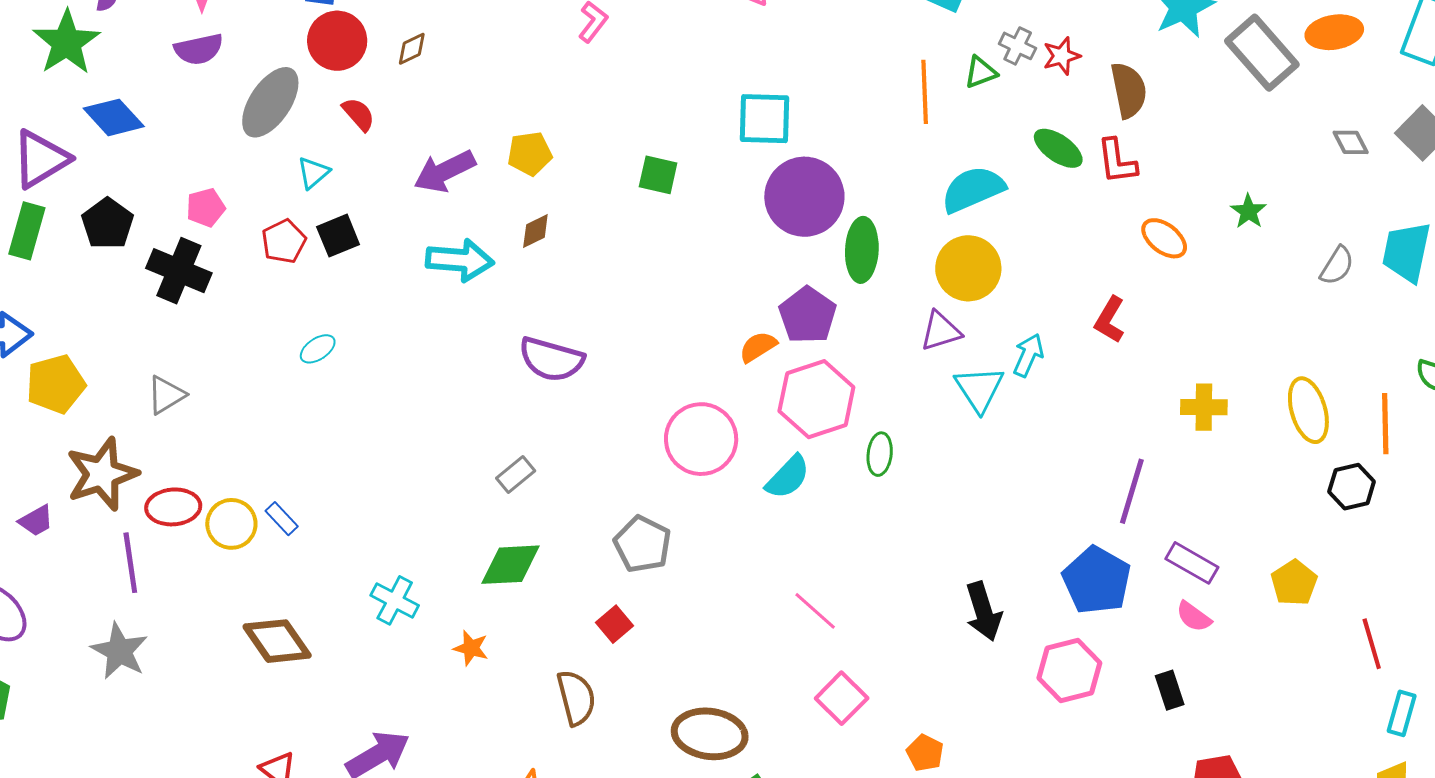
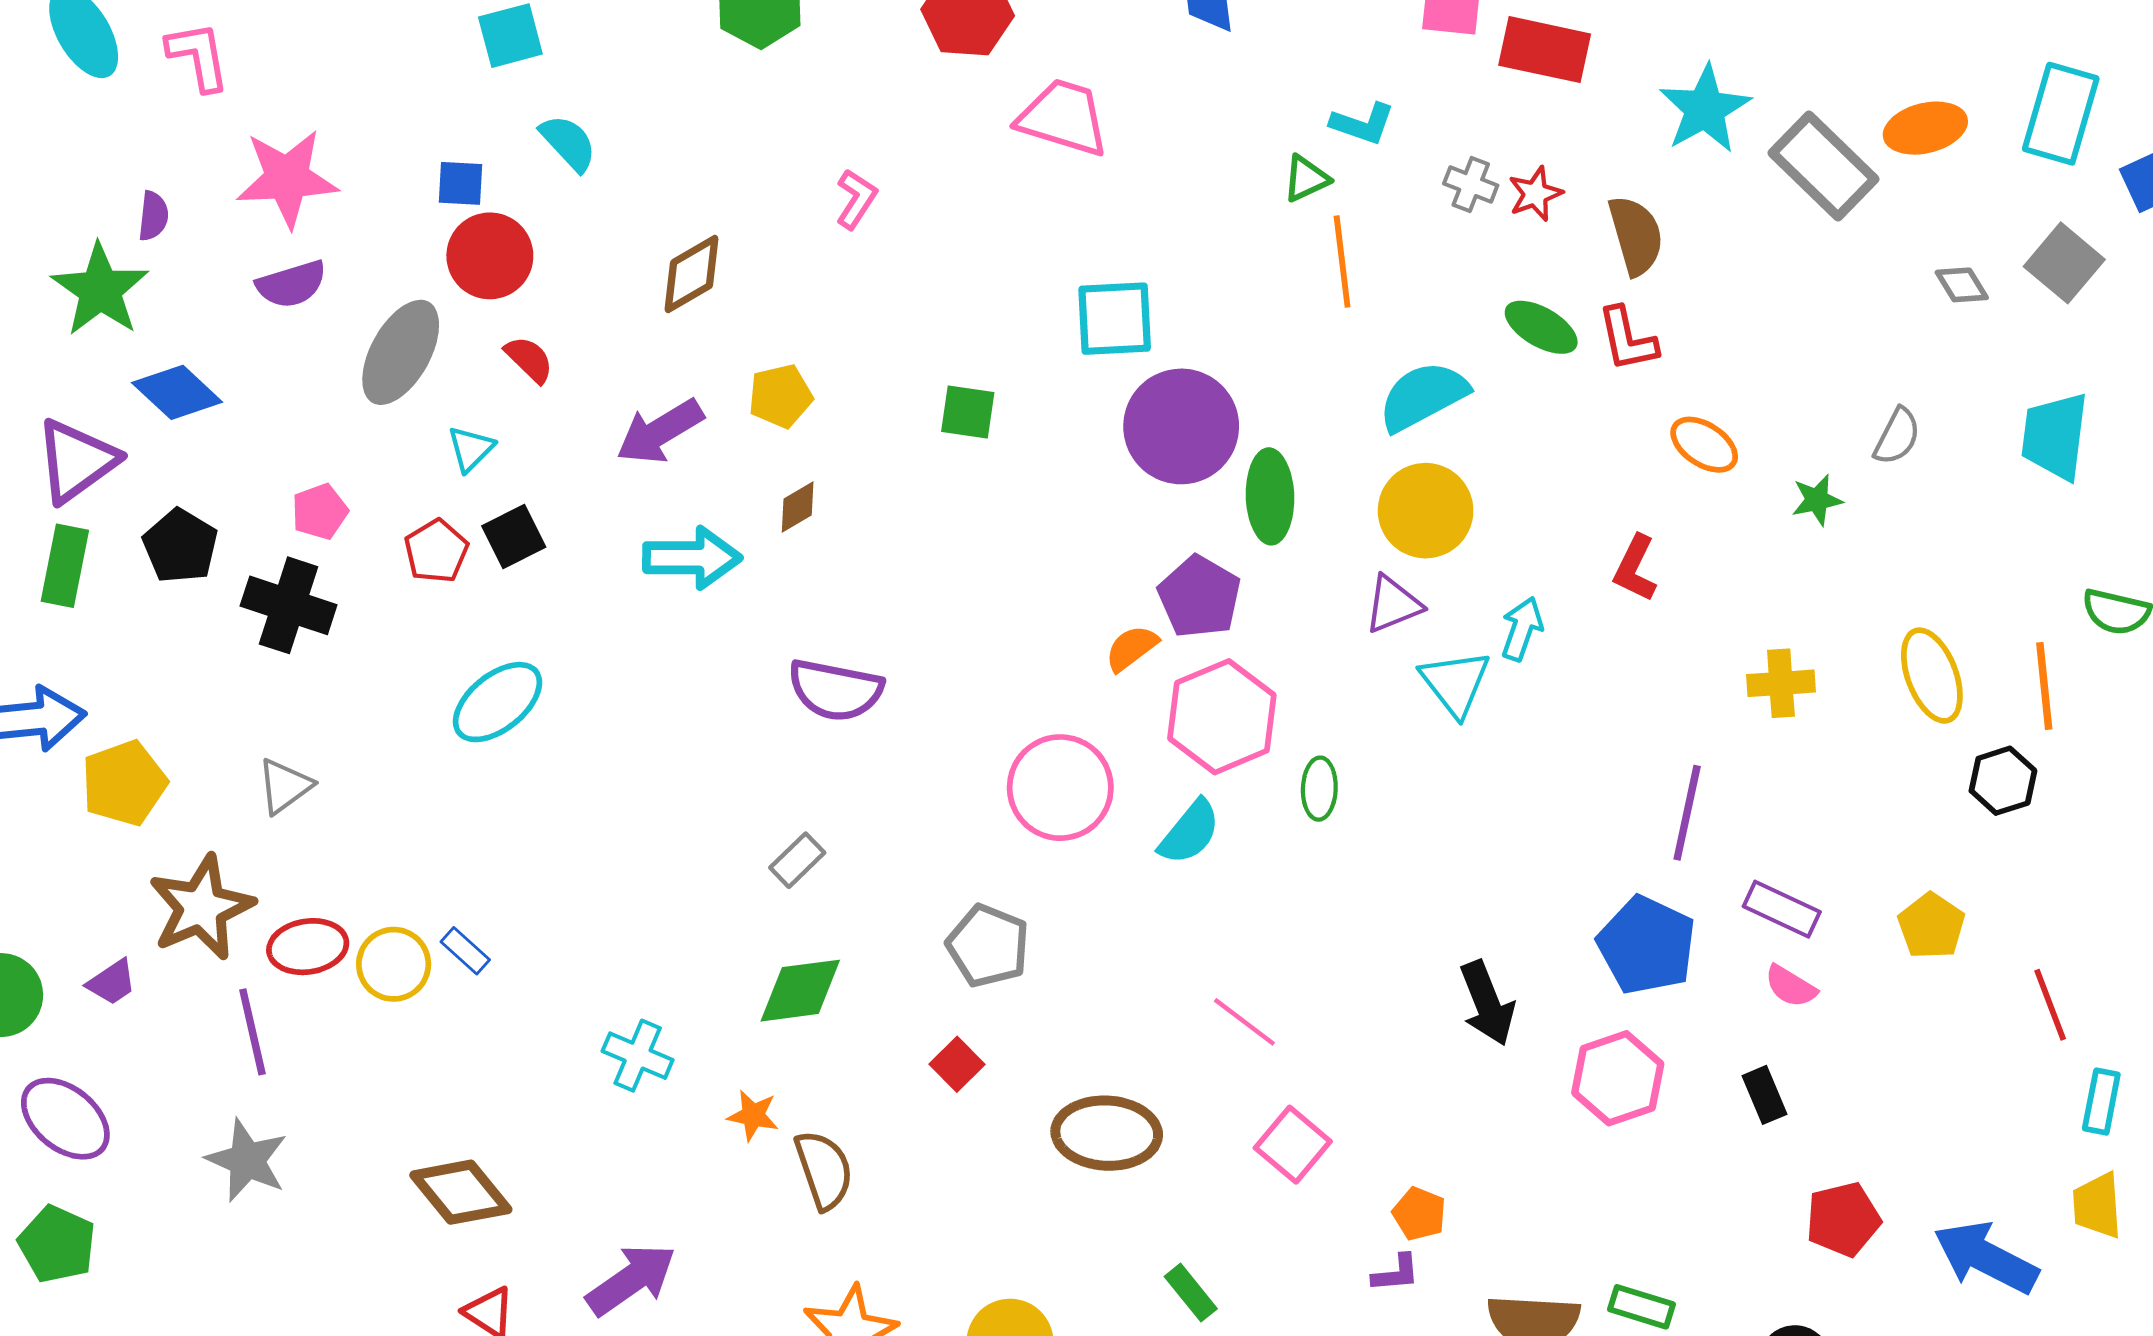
brown diamond: (412, 49) -> (692, 274), moved, size x1.6
green triangle: (981, 72) -> (1306, 178), moved
green star: (1248, 211) -> (1817, 500), moved, turned 30
gray semicircle: (1337, 266) -> (1897, 436), moved
cyan ellipse: (318, 349) -> (498, 702), size x1.8
brown diamond: (277, 641) -> (461, 1192), moved
brown semicircle: (576, 698) -> (824, 1170), moved
brown ellipse: (710, 734) -> (1107, 1133), moved

